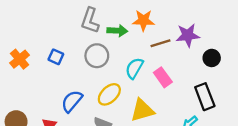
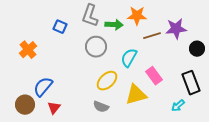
blue square: (56, 57) -> (60, 27), moved
pink rectangle: (163, 77) -> (154, 76), moved
blue semicircle: (72, 101) -> (43, 87), moved

